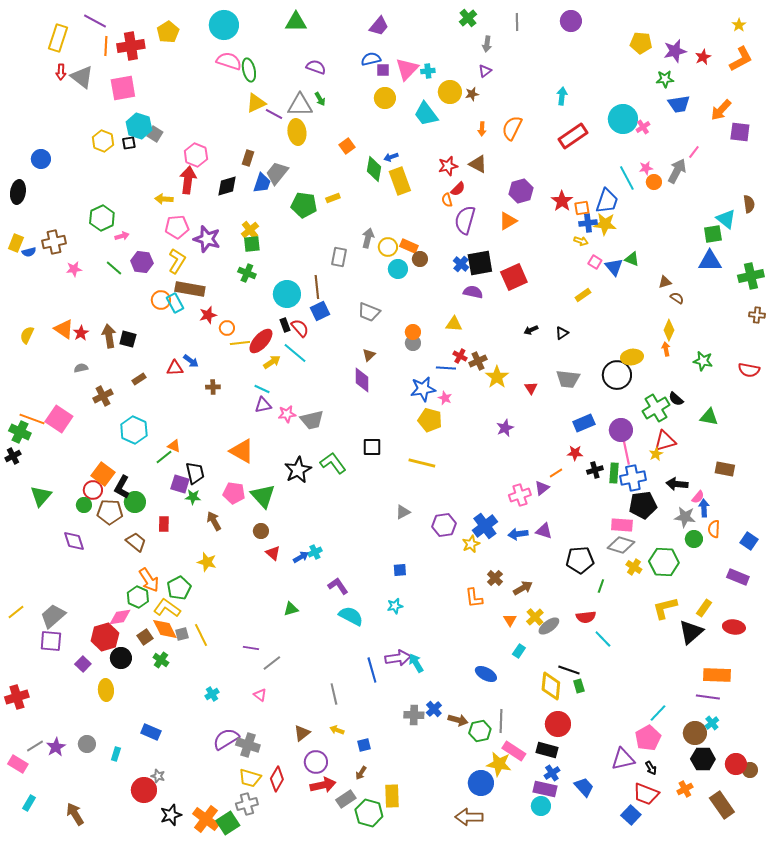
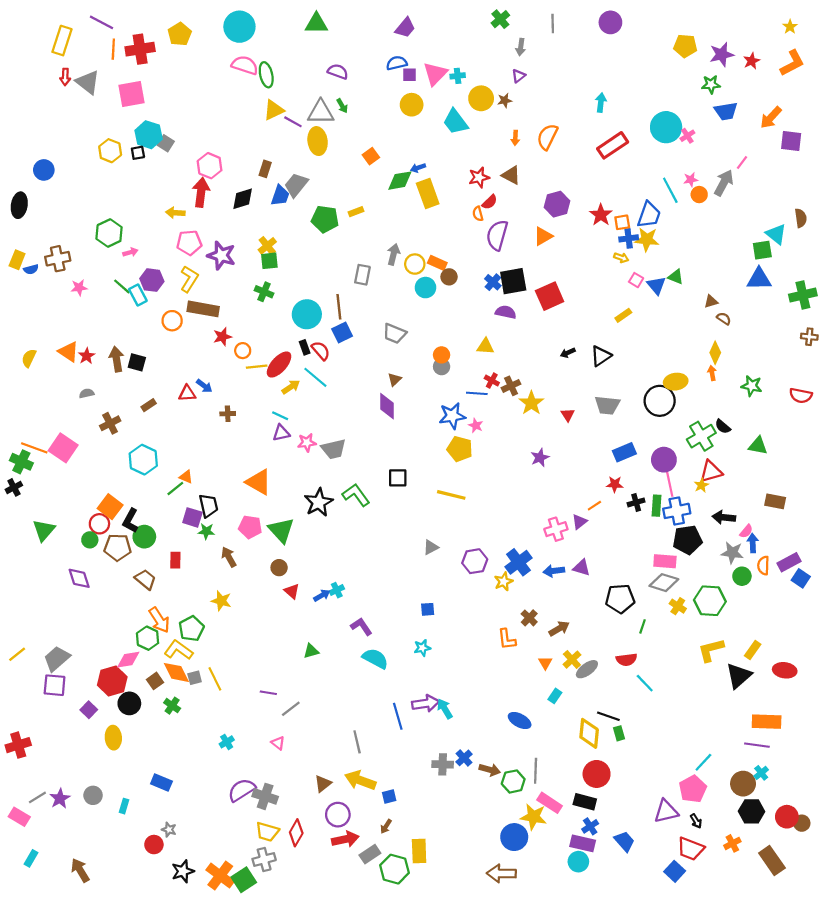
green diamond: (374, 169) -> (400, 181), turned 70
cyan rectangle: (175, 303) -> (138, 295), moved
black triangle: (562, 333) -> (601, 356), size x1.5
purple rectangle: (738, 577) -> (789, 562), moved, turned -50
yellow arrow: (337, 730) -> (360, 780), size x2.0
red circle: (144, 790) -> (154, 845), size x0.7

